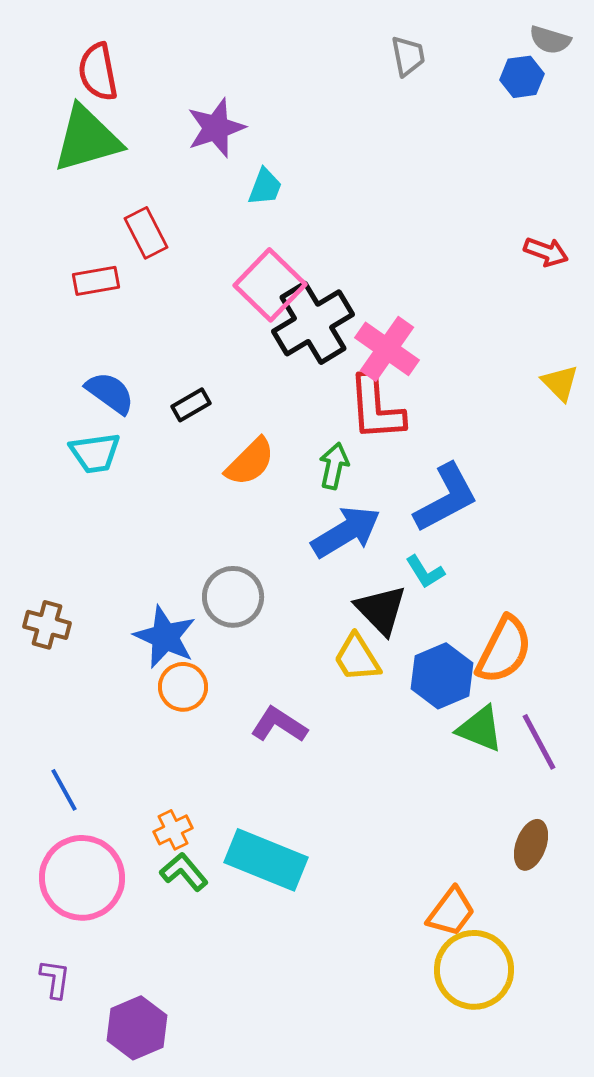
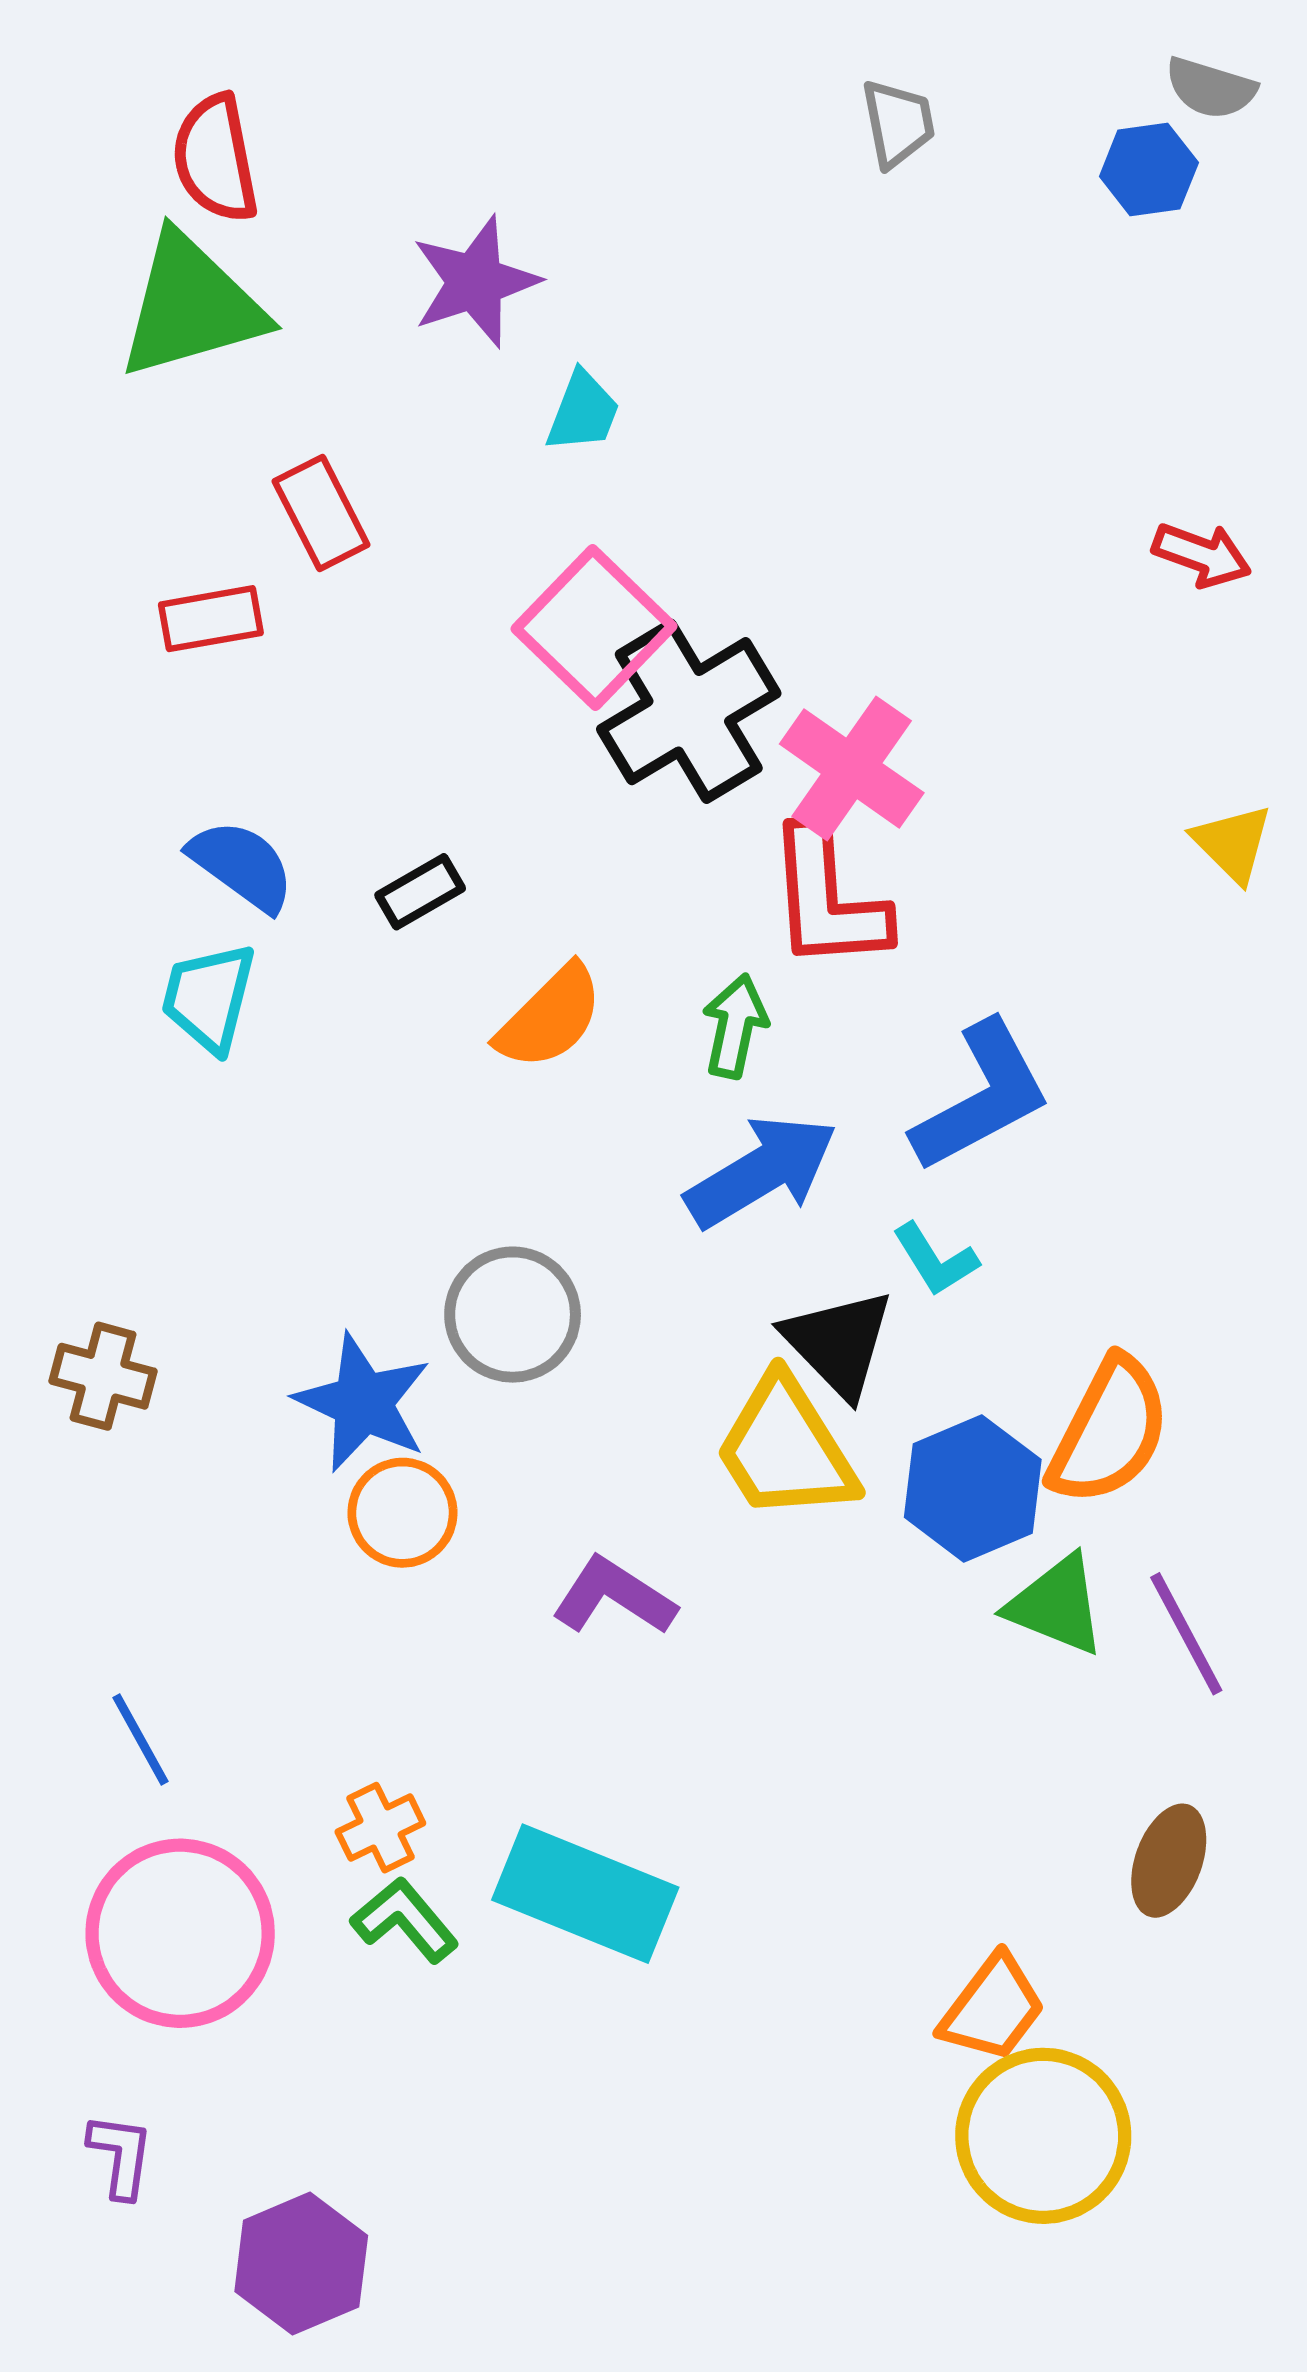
cyan trapezoid: (95, 453) -> (209, 997), turned 112
yellow trapezoid: (357, 658) -> (786, 1449), size x1.4

